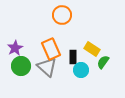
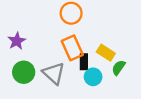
purple star: (15, 48) -> (17, 41), moved
orange rectangle: (51, 49) -> (72, 48), moved

